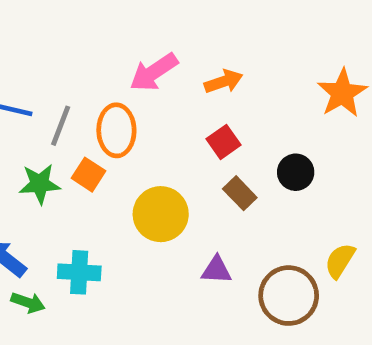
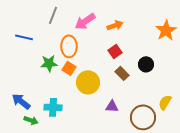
gray line: (61, 126) -> (53, 15), moved
orange square: (89, 175) -> (69, 68), moved
green star: (40, 184) -> (49, 63), moved

